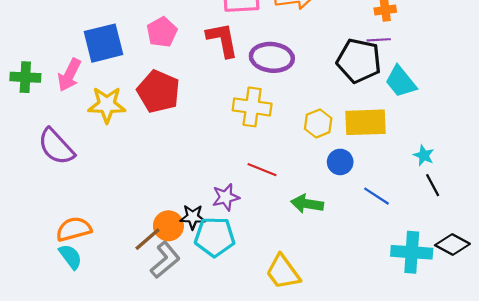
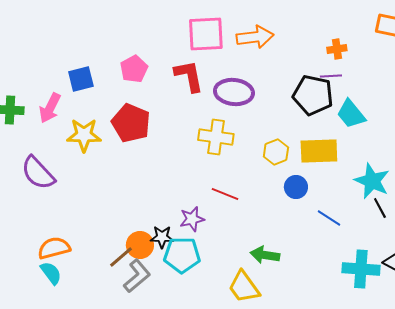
blue square: (103, 43) -> (81, 79), size x0.7
cyan star: (424, 155) -> (372, 181), size x1.8
green arrow: (307, 204) -> (265, 255), moved

